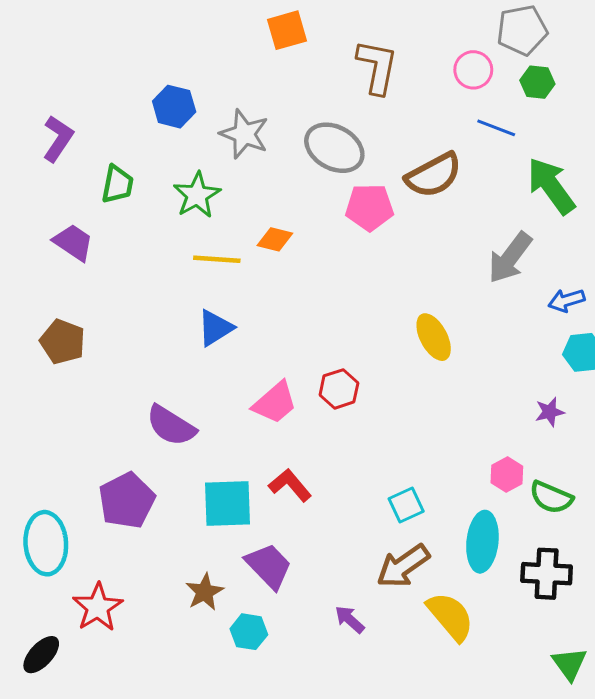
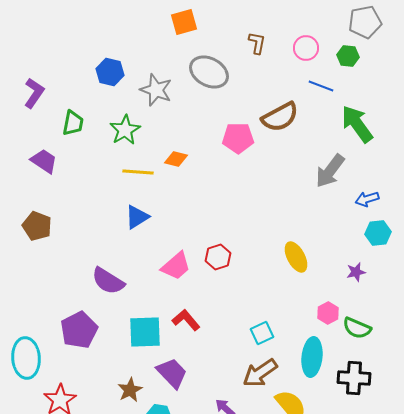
gray pentagon: (522, 30) -> (365, 22), moved
brown L-shape: (377, 67) -> (257, 43), moved, size x0.6
gray ellipse: (334, 148) -> (209, 72), moved
yellow ellipse: (434, 337) -> (296, 257), moved

